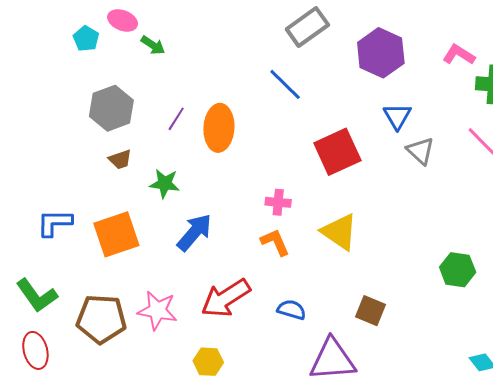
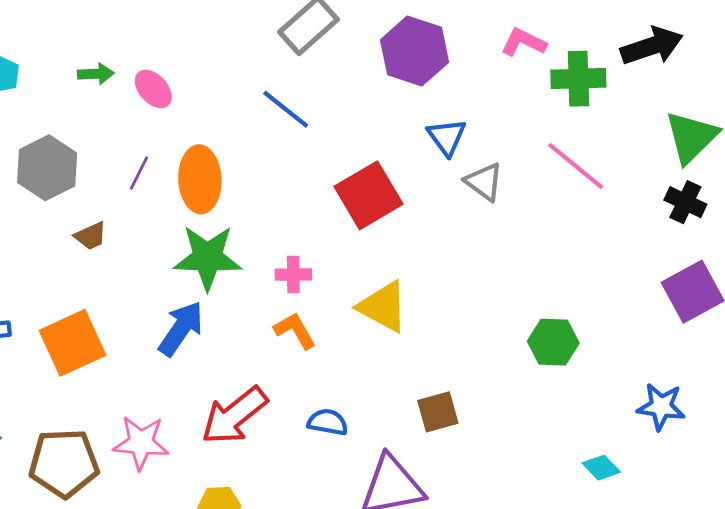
pink ellipse: (123, 20) -> (153, 89), moved, turned 32
green arrow: (153, 45) -> (96, 74), turned -30
brown trapezoid: (120, 159) -> (91, 236), moved
green star: (165, 184) -> (208, 257), moved, size x1.6
brown square: (371, 311) -> (438, 412), turned -32

